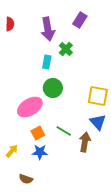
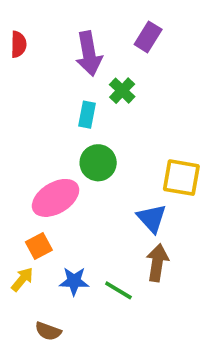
blue triangle: (98, 122) -> (152, 218), moved
green line: (64, 131) -> (118, 290), moved
orange square: (38, 133) -> (39, 246), moved

